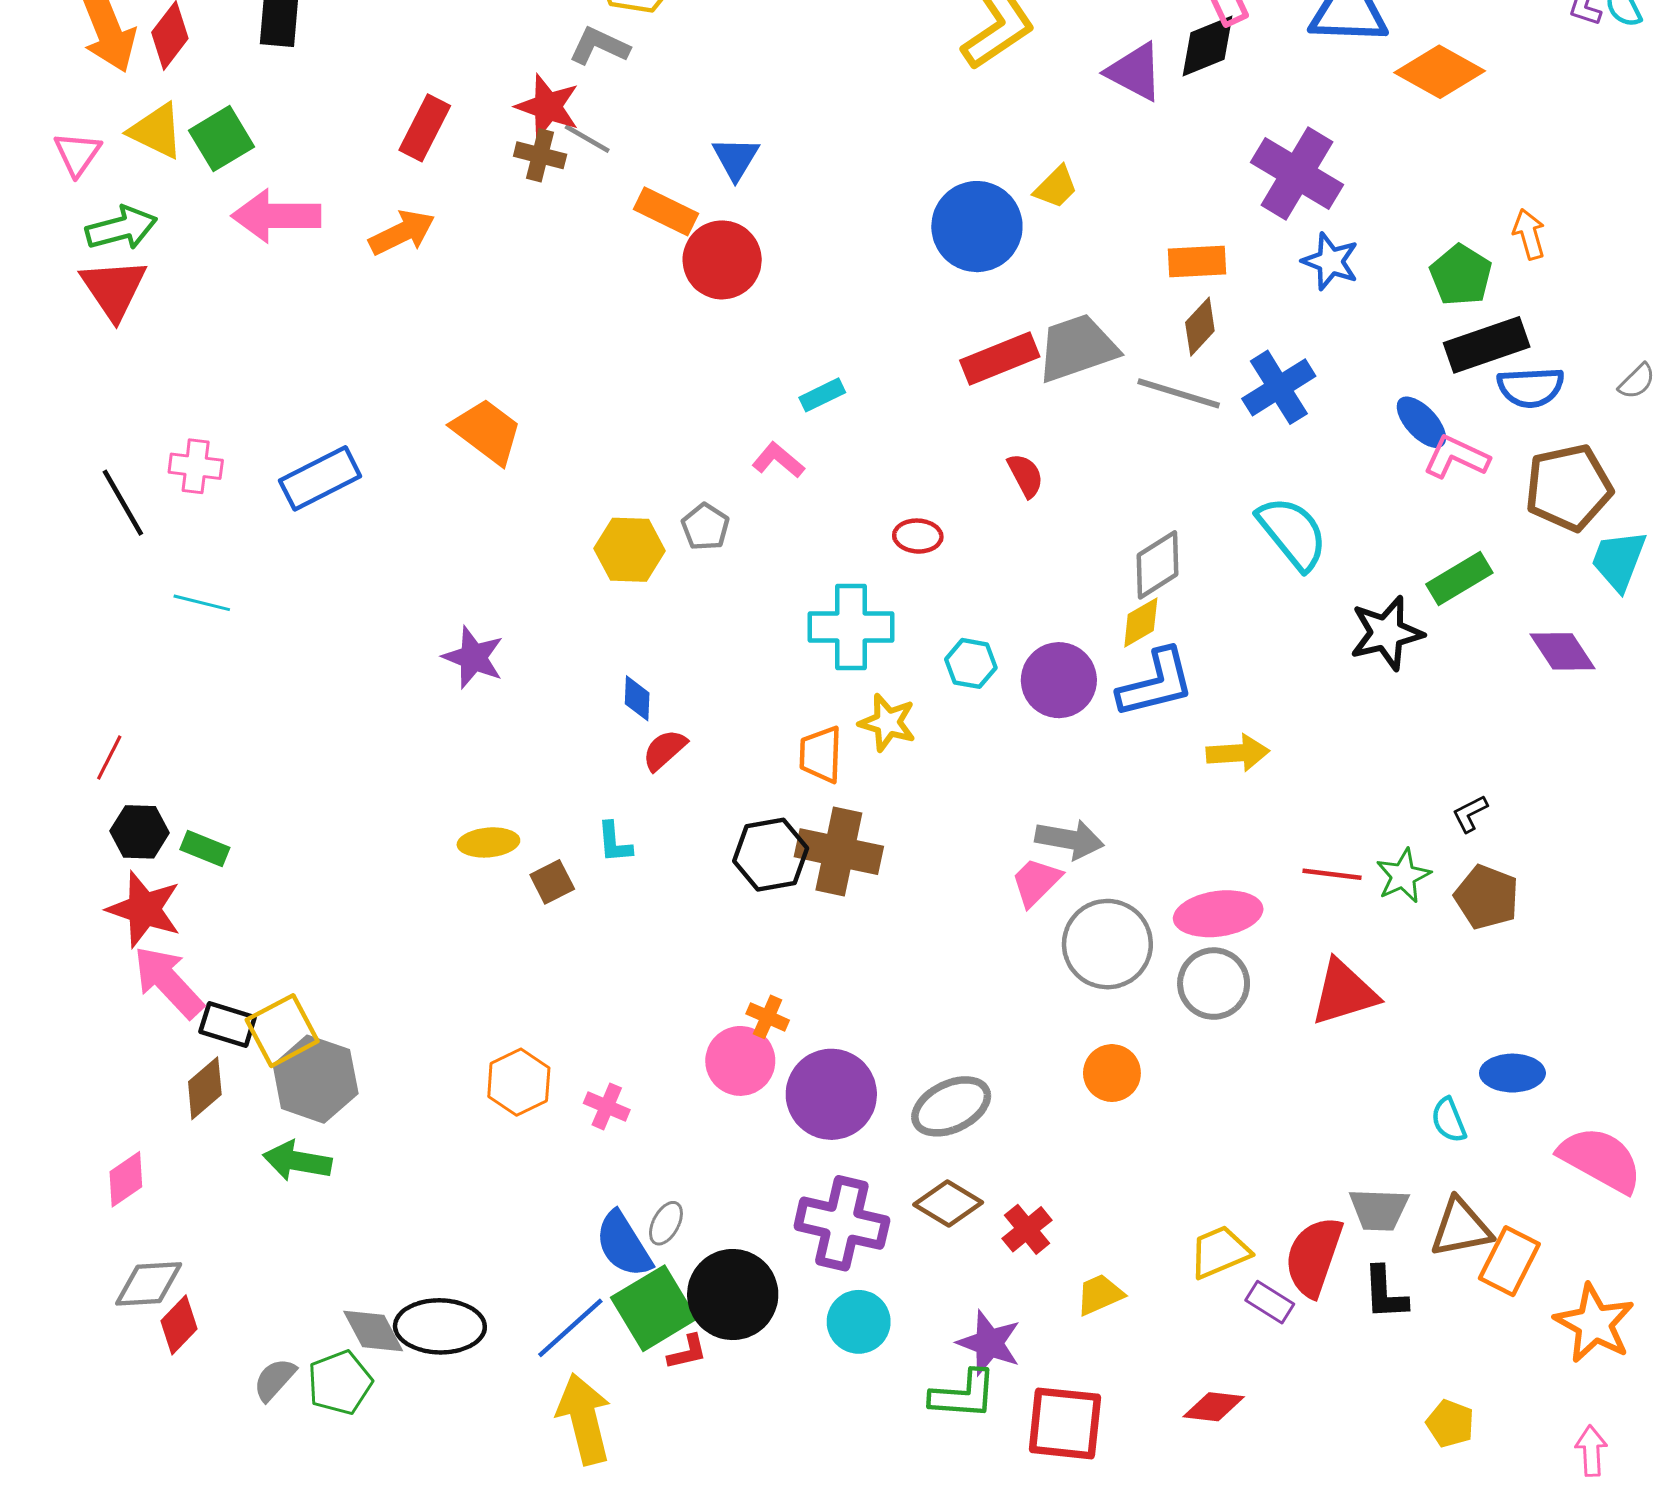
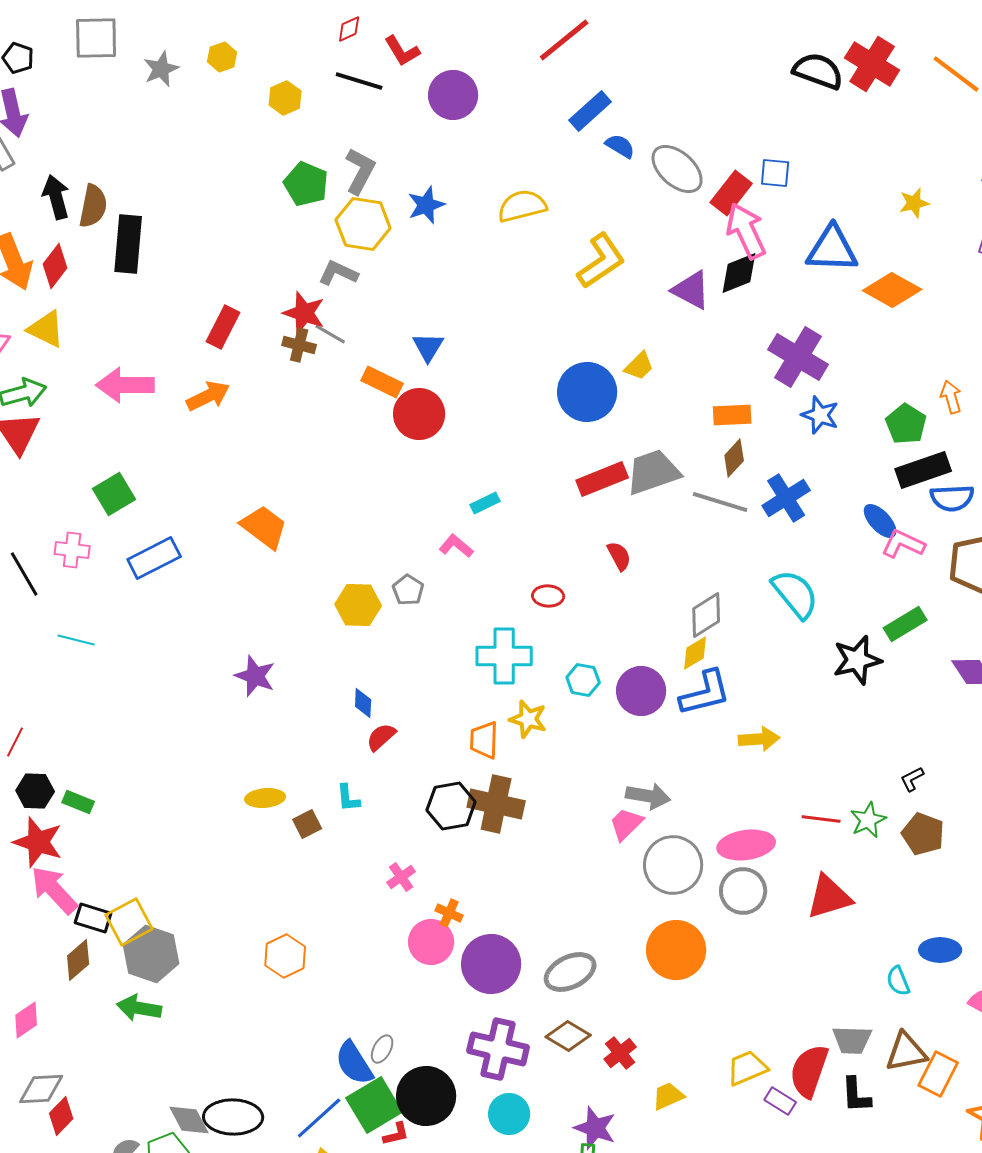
green square: (221, 139) -> (114, 494), moved
orange circle: (1112, 1073) -> (676, 950), size x1.6
pink cross: (607, 1106) -> (401, 877), moved, turned 32

